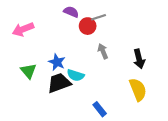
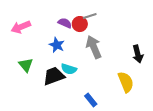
purple semicircle: (71, 12) -> (65, 23), moved
gray arrow: (103, 51) -> (94, 47), size x1.6
black arrow: (139, 59) -> (138, 54), moved
blue star: (57, 62) -> (57, 45), moved

